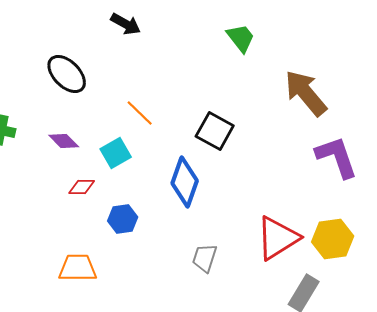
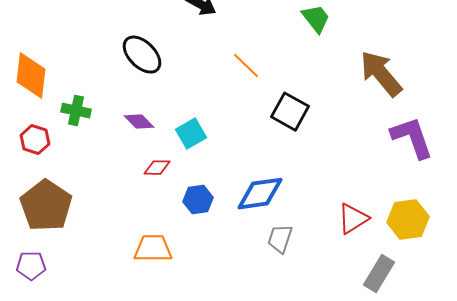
orange line: (140, 113) -> (246, 66), moved
blue diamond: (185, 182) -> (260, 194), moved, turned 63
red triangle: (278, 238) -> (353, 219), size x0.7

